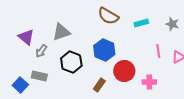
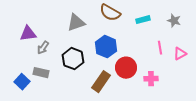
gray triangle: (61, 32) -> (76, 23), moved
purple triangle: (26, 37) -> (28, 34), turned -48
brown rectangle: (99, 85) -> (101, 82), size x1.5

